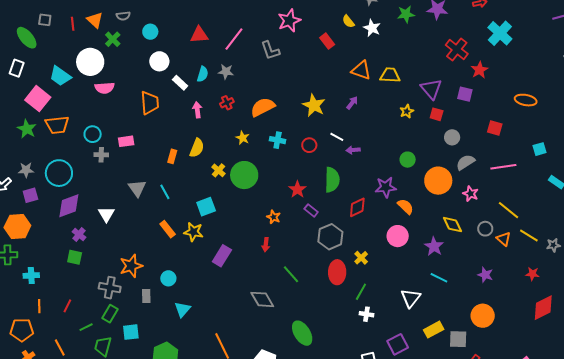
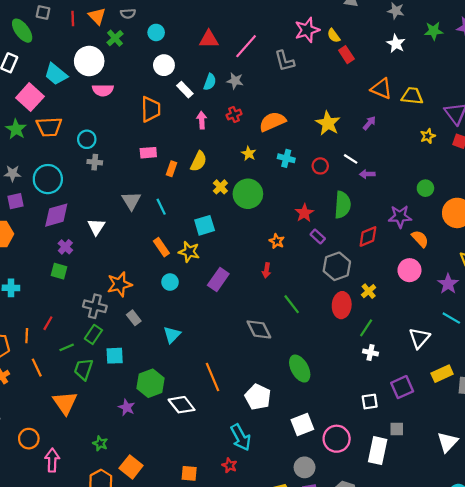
yellow semicircle: (348, 21) -> (334, 36), moved
pink rectangle: (126, 141) -> (148, 153), moved
cyan circle: (168, 278) -> (170, 282), moved
gray rectangle: (146, 296) -> (134, 318), turned -40
orange line: (39, 306) -> (27, 336), moved

